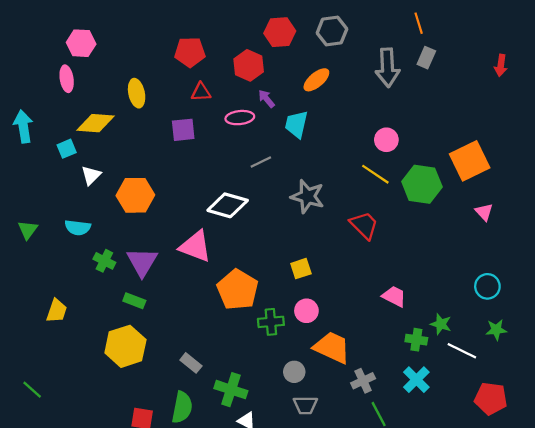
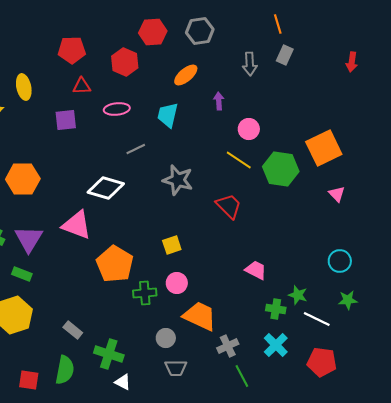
gray arrow: (387, 68) -> (250, 64), size x0.7
purple arrow: (266, 99) -> (219, 101), moved, turned 36
red pentagon: (491, 398) -> (322, 362), moved

